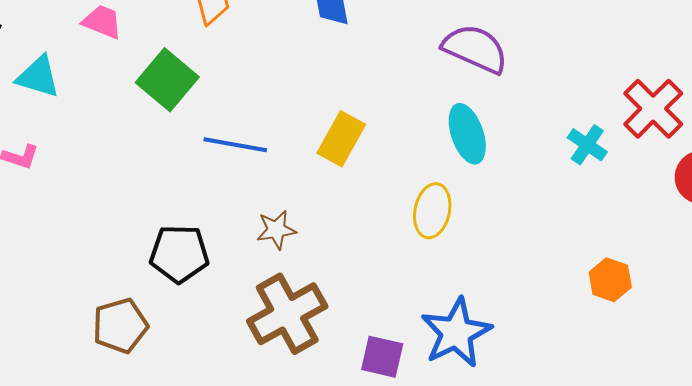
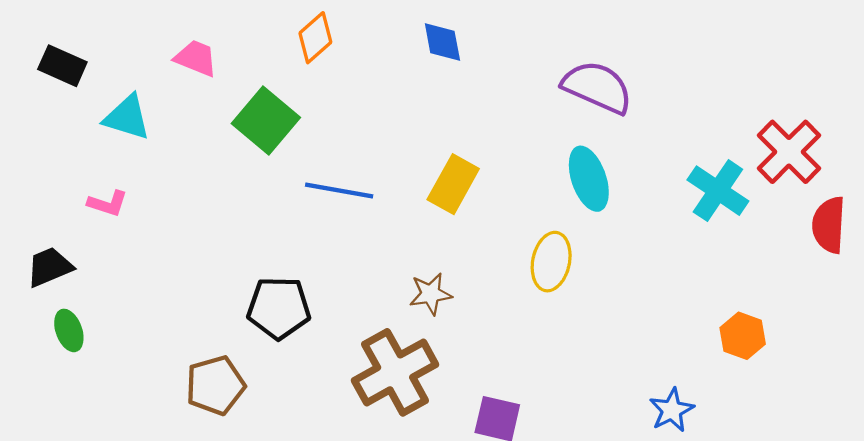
cyan cross: (587, 145) -> (718, 191), size x1.4
brown star: (276, 230) -> (431, 294), moved
blue star: (456, 333) -> (672, 410), moved, size x0.6

